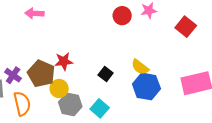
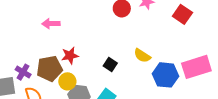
pink arrow: (34, 13) -> (51, 24), moved
brown pentagon: (41, 74) -> (50, 69), turned -30
blue hexagon: (146, 86) -> (165, 75), moved

